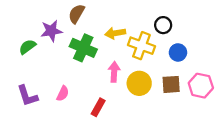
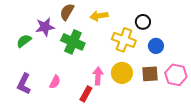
yellow arrow: (115, 33) -> (99, 16), moved
pink arrow: (114, 72) -> (98, 76), moved
purple L-shape: (27, 96) -> (24, 84), turned 45

